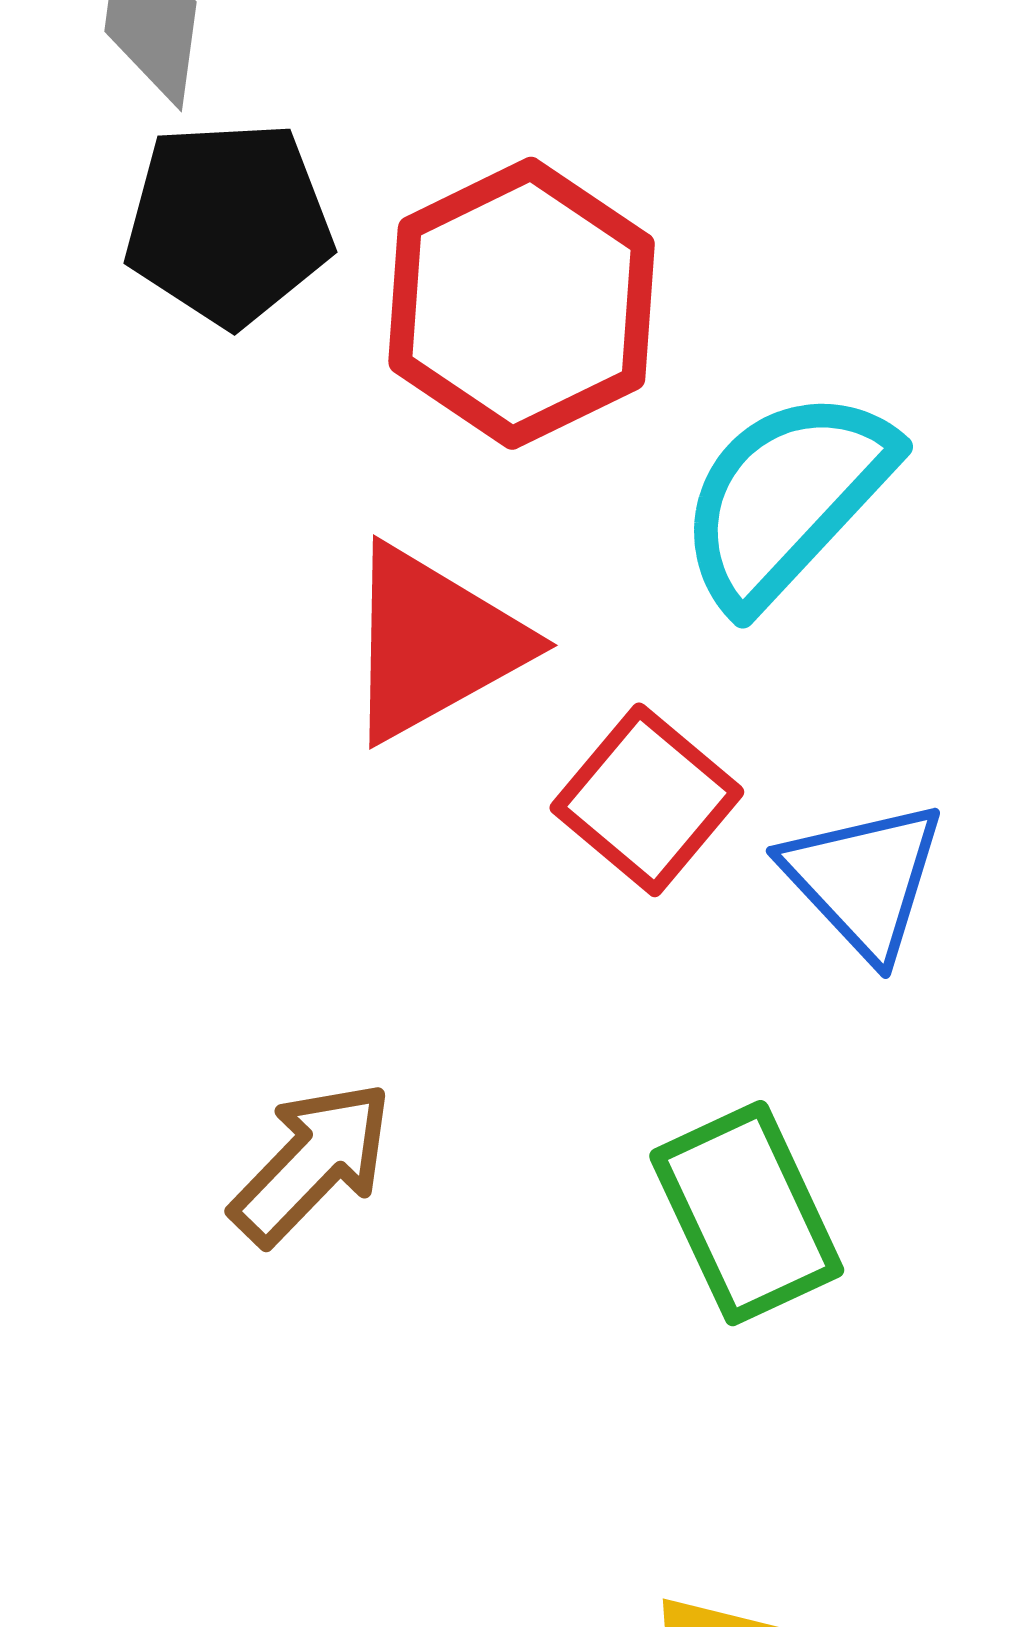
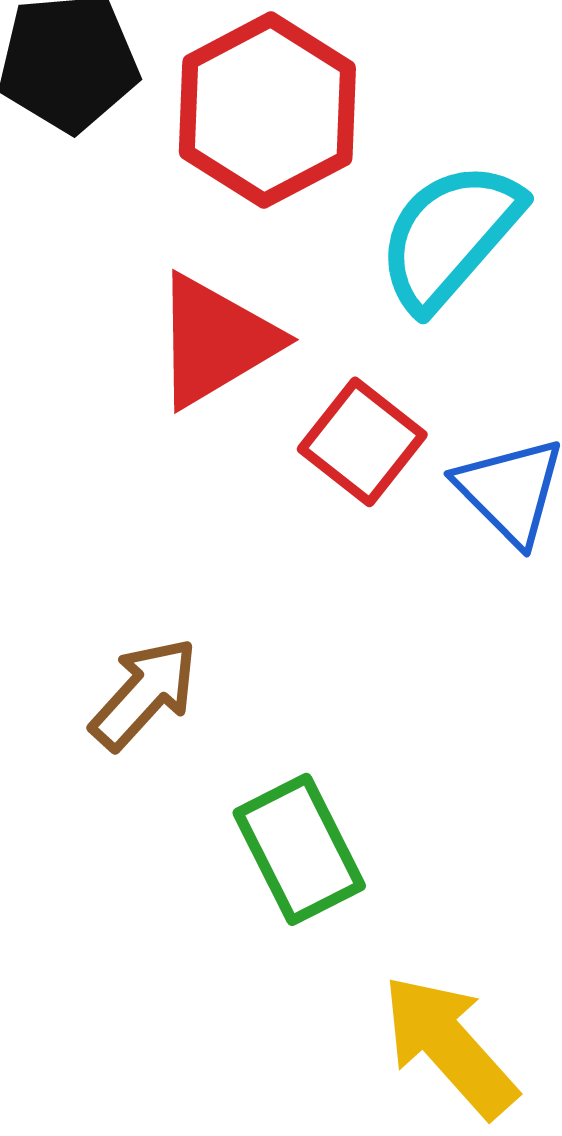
green rectangle: (747, 1213) -> (299, 849), moved

